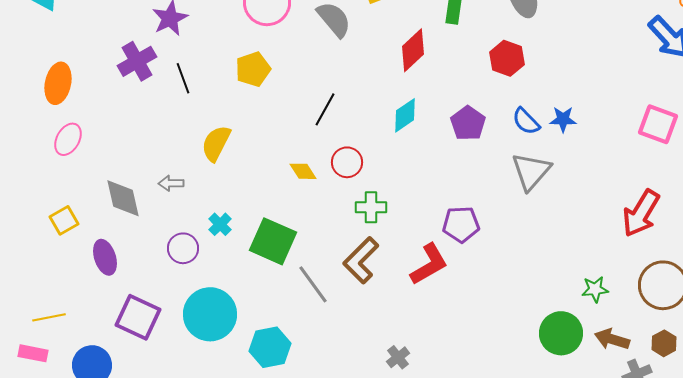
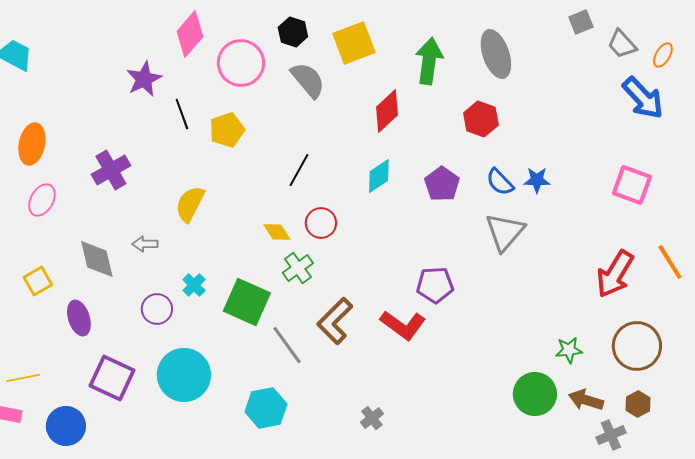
purple cross: (137, 61) -> (111, 170), moved
black line: (183, 78) -> (182, 114), moved
green cross: (371, 207) -> (298, 268), moved, turned -36
red L-shape: (429, 264) -> (403, 325), turned 66
cyan hexagon: (270, 347) -> (266, 408), moved

